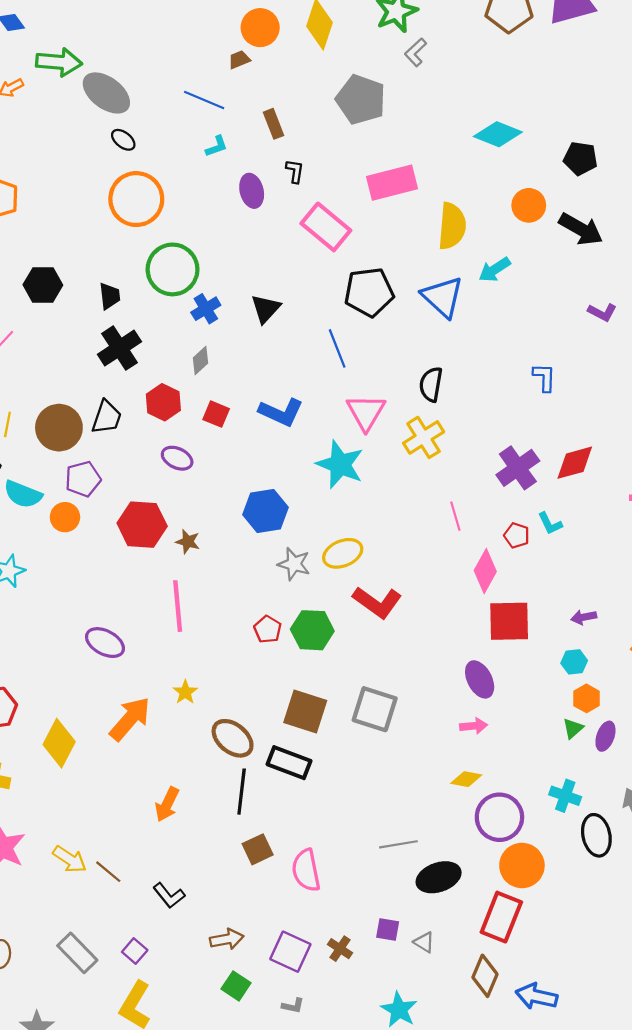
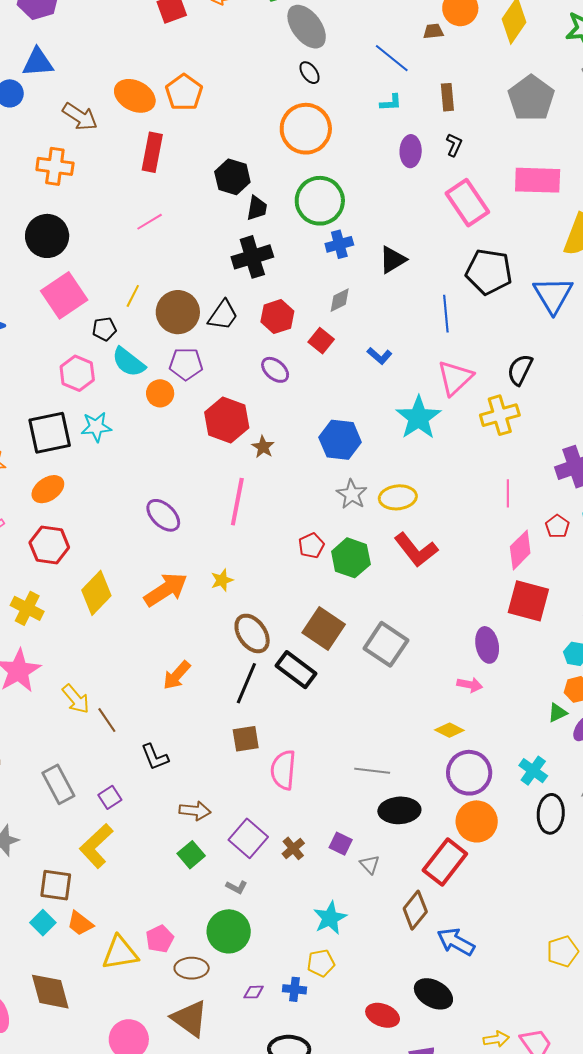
black hexagon: (43, 285) -> (232, 177), moved
gray diamond: (200, 361) -> (340, 300), moved
blue L-shape: (281, 412) -> (380, 356), size x0.6

